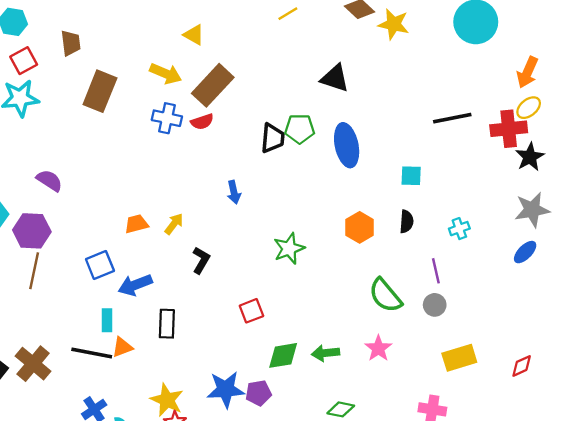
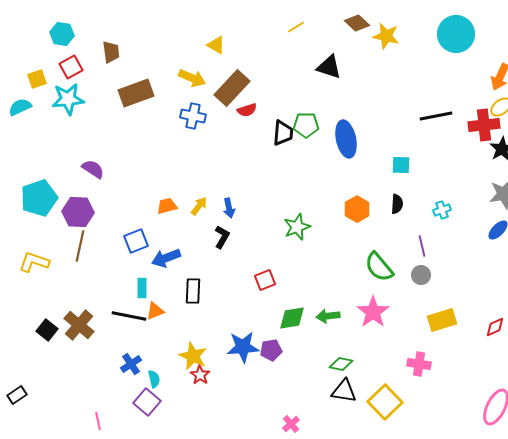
black triangle: (335, 78) -> (329, 67), moved
brown rectangle: (100, 91) -> (136, 93), turned 48
red semicircle: (202, 122) -> (247, 110), moved
blue arrow: (234, 192) -> (229, 208), moved
pink star: (378, 348) -> (373, 312), size x1.4

